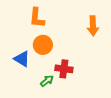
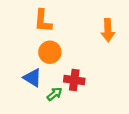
blue triangle: (22, 59) -> (32, 78), moved

